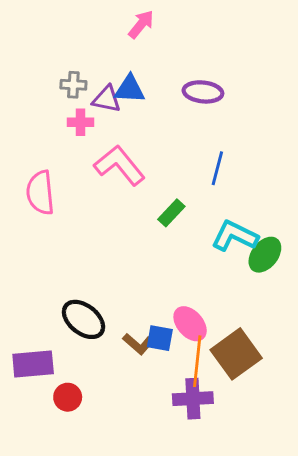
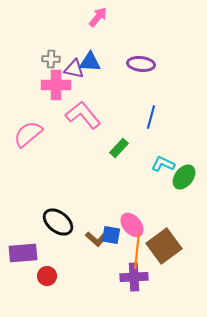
pink cross: (81, 122) -> (56, 85), size x1.6
pink semicircle: (40, 193) -> (28, 134), turned 56
cyan L-shape: (235, 236) -> (163, 164), size x0.7

